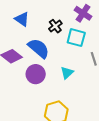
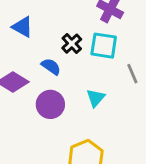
black cross: (55, 26) -> (72, 44), moved
blue semicircle: (39, 48) -> (51, 67), size x0.6

